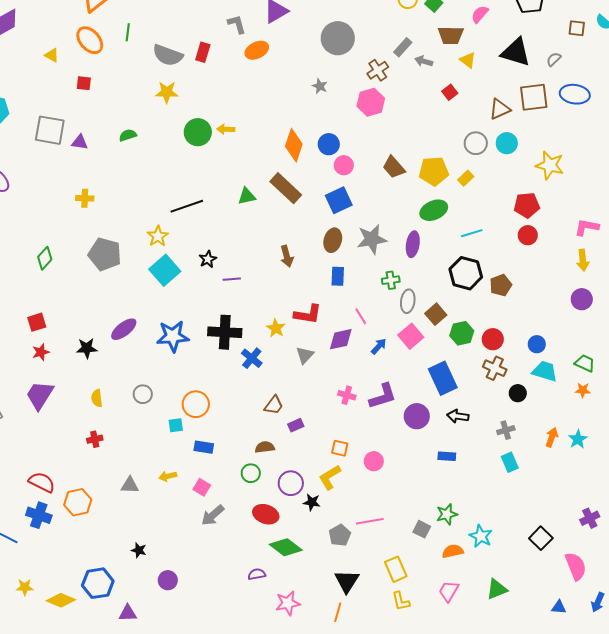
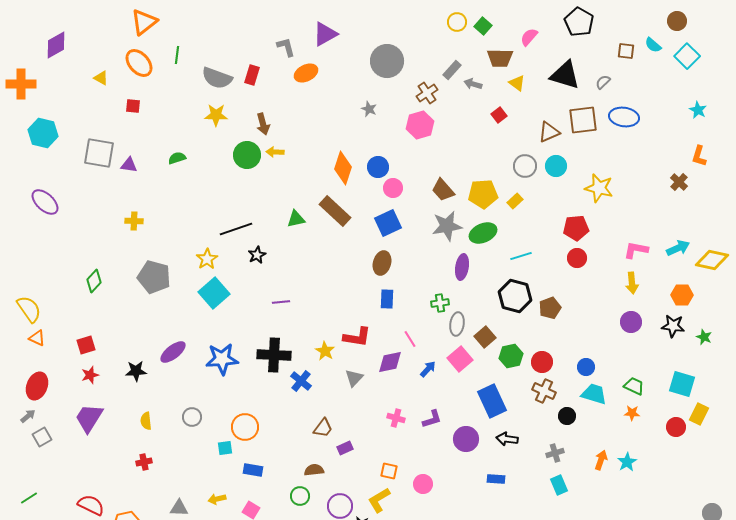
gray star: (372, 239) -> (447, 226), moved
brown arrow: (287, 256) -> (263, 124), moved
black star: (208, 259) -> (257, 255), moved
purple L-shape: (383, 396) -> (432, 419), size x0.7

